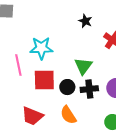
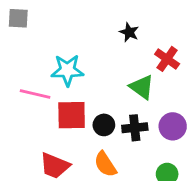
pink line: (18, 65) -> (35, 94), turned -65
green triangle: (83, 66) -> (142, 87), moved, turned -30

